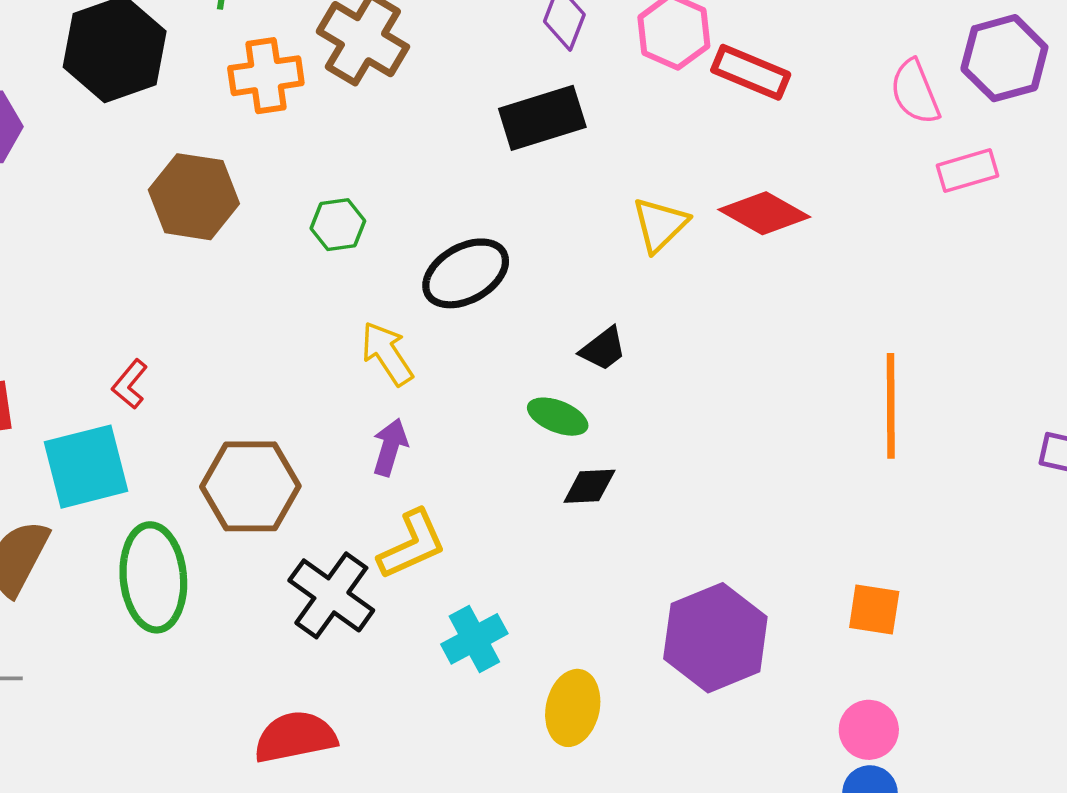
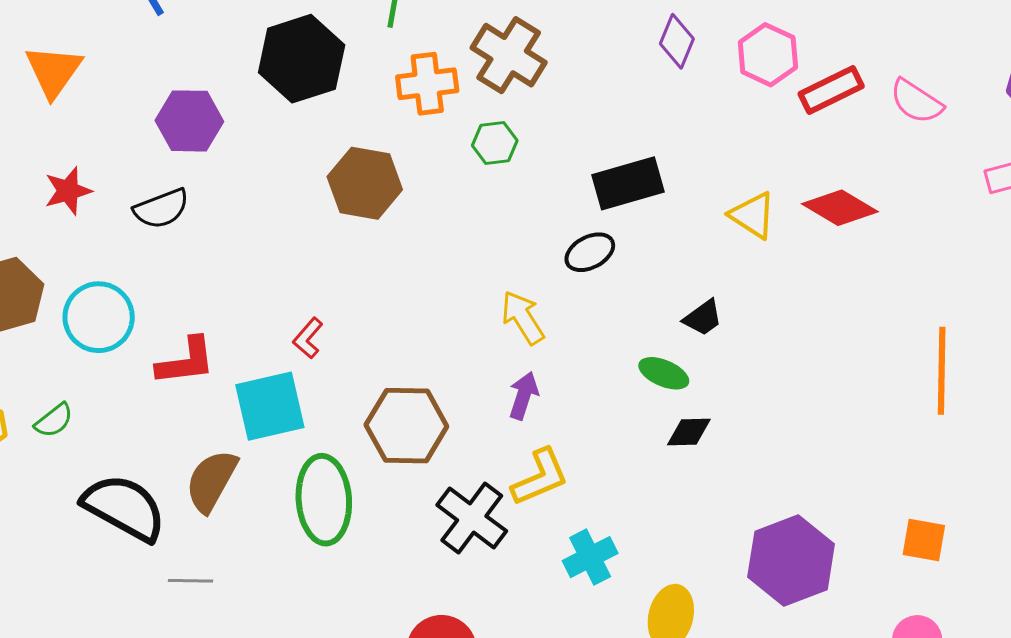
red rectangle: (751, 72) -> (831, 90), turned -50
pink semicircle: (915, 92) -> (916, 101), moved, turned -36
black rectangle: (542, 118) -> (628, 183), moved
green hexagon: (338, 225) -> (495, 143), moved
yellow triangle: (660, 225) -> (753, 215), turned -44
black ellipse: (466, 273) -> (590, 252), size x0.7

